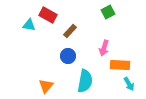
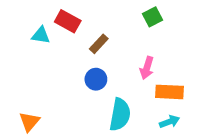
cyan arrow: (129, 84) -> (169, 122), moved, turned -80
orange triangle: (46, 86) -> (29, 122), moved

